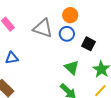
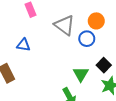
black square: (89, 44) -> (104, 65), moved

